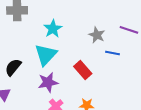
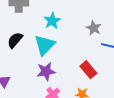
black semicircle: (13, 67) -> (15, 40), moved
red rectangle: (83, 70) -> (88, 70), moved

